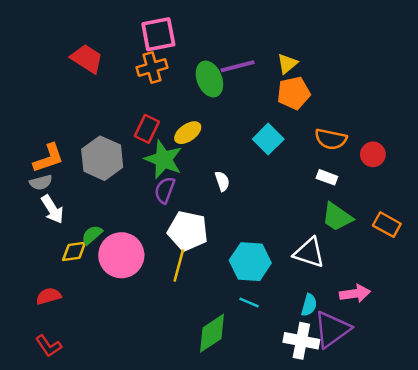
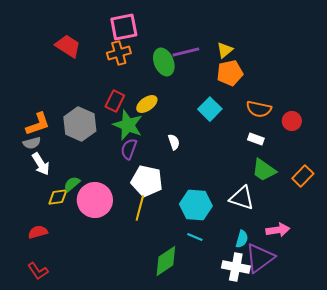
orange rectangle: (387, 225) -> (303, 176), turned -75

